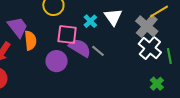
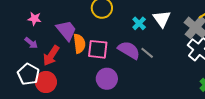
pink square: (67, 34) -> (98, 49), moved
purple circle: (57, 61) -> (107, 79), moved

